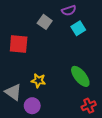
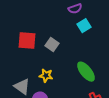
gray square: (45, 22) -> (52, 45), moved

